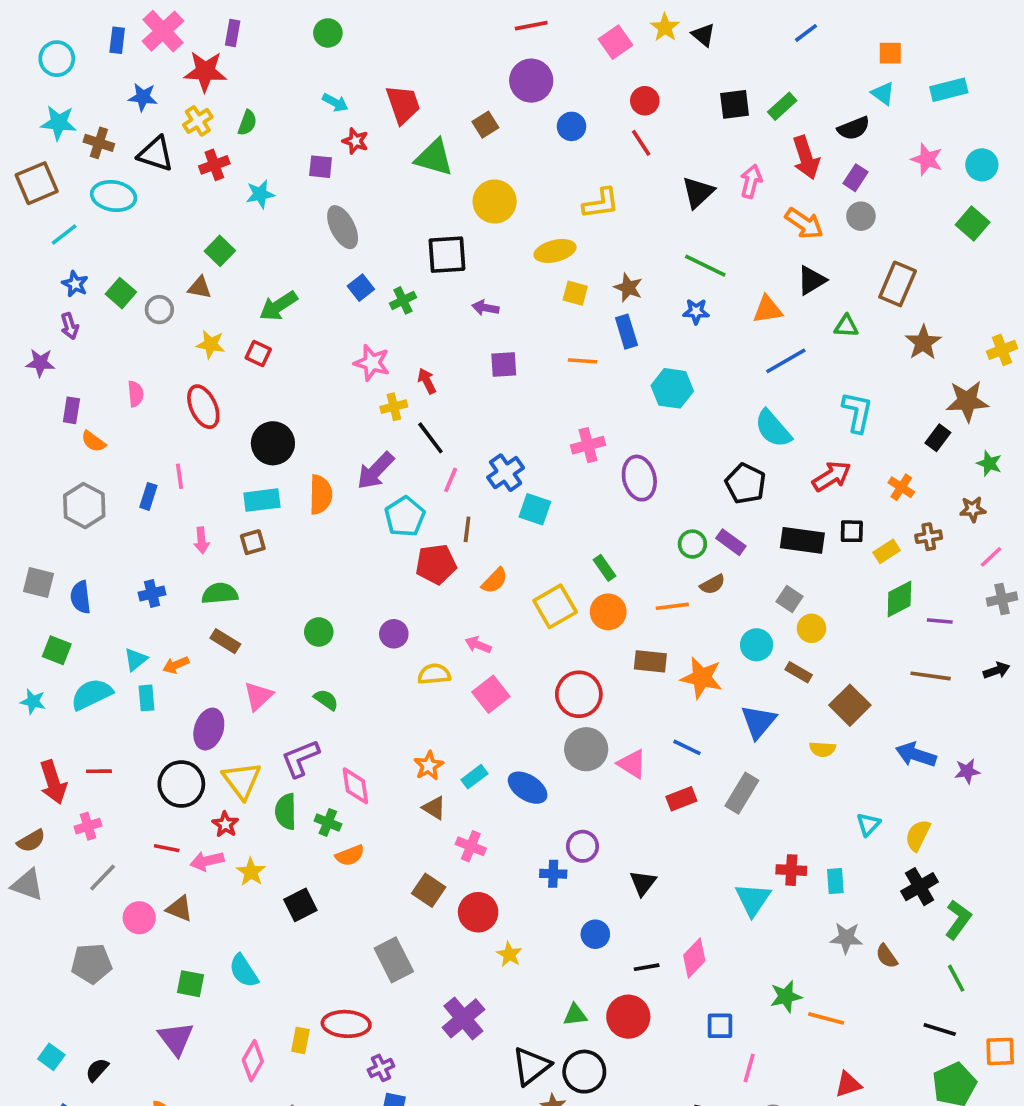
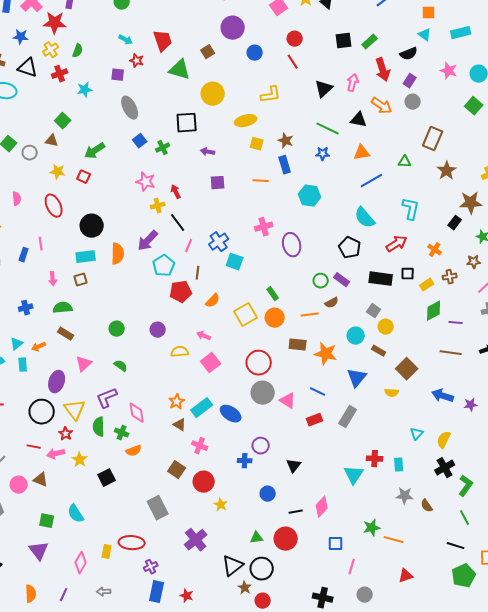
black triangle: (811, 280) -> (359, 120), moved, turned 42
cyan rectangle: (474, 777) -> (202, 408), size x1.5

